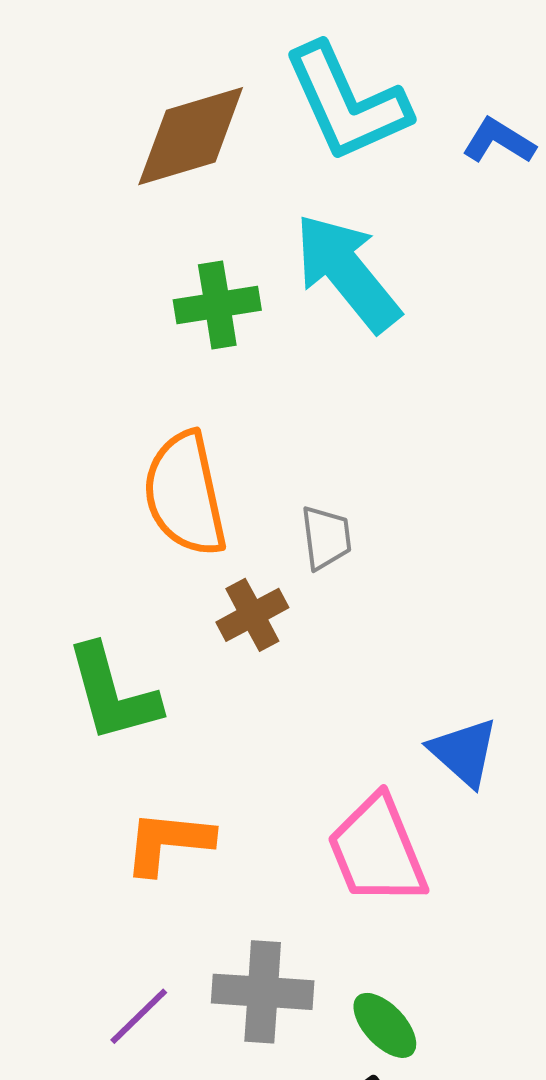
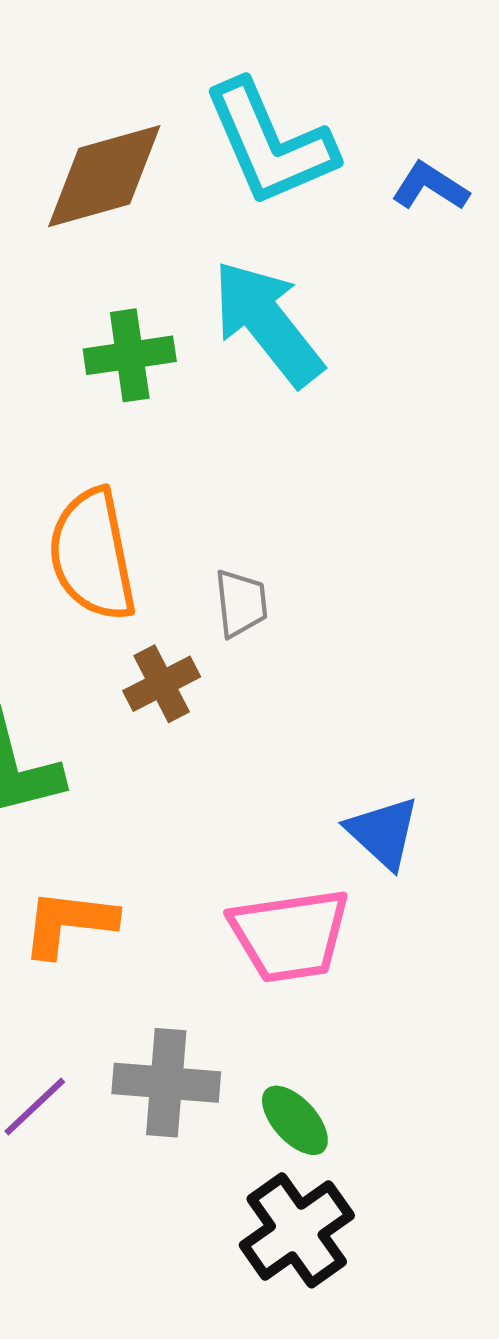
pink trapezoid: (377, 850) -> (290, 935), turned -77

